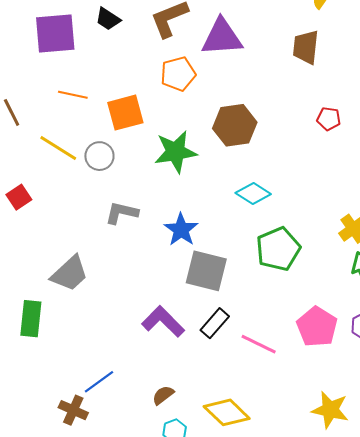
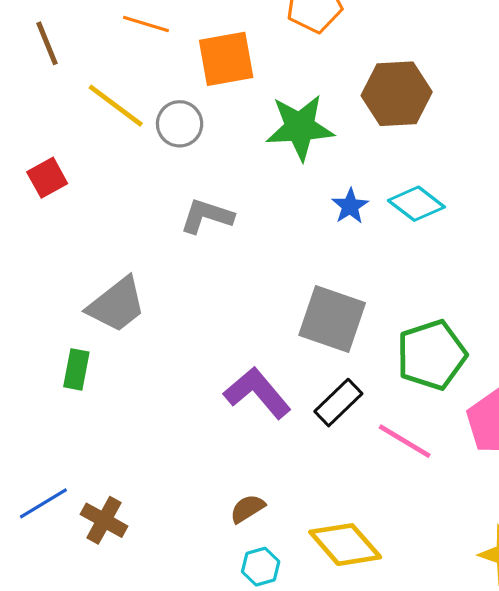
blue star: (181, 230) -> (350, 206), moved, size x0.7
green pentagon: (278, 249) -> (431, 355), moved
green rectangle: (31, 319) -> (76, 369), moved, size x0.7
blue line: (99, 382) -> (43, 503), moved

